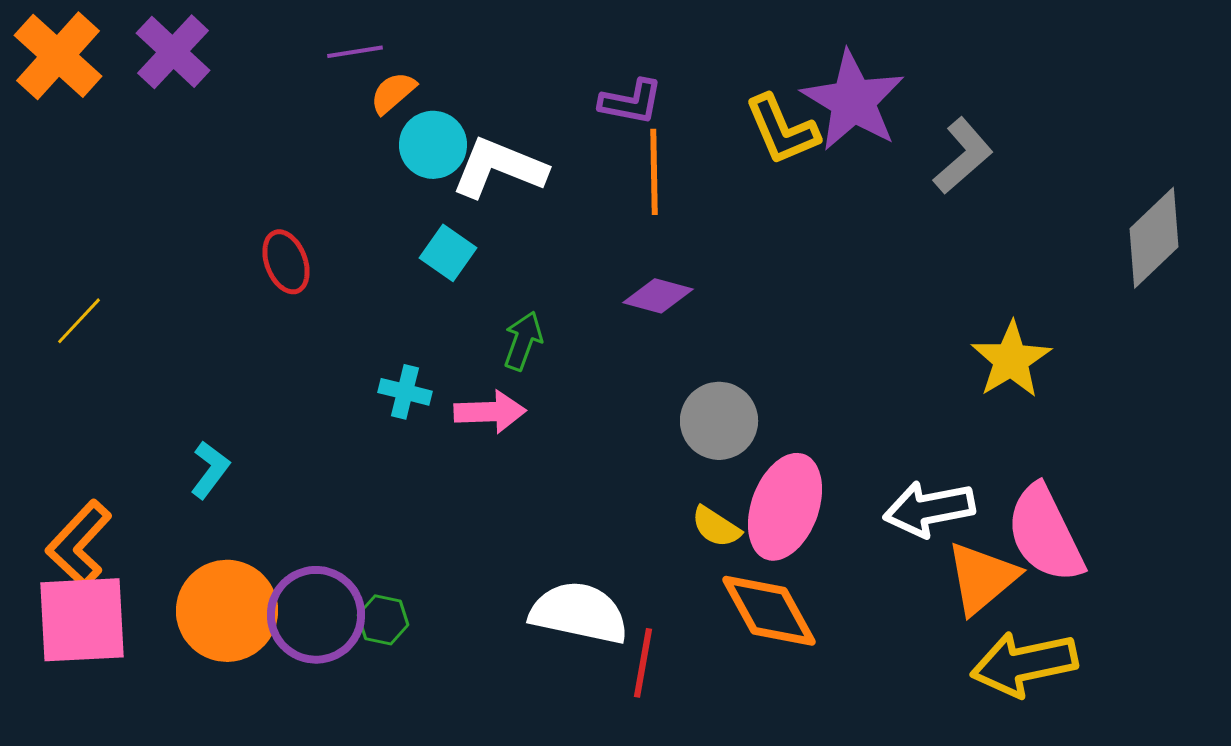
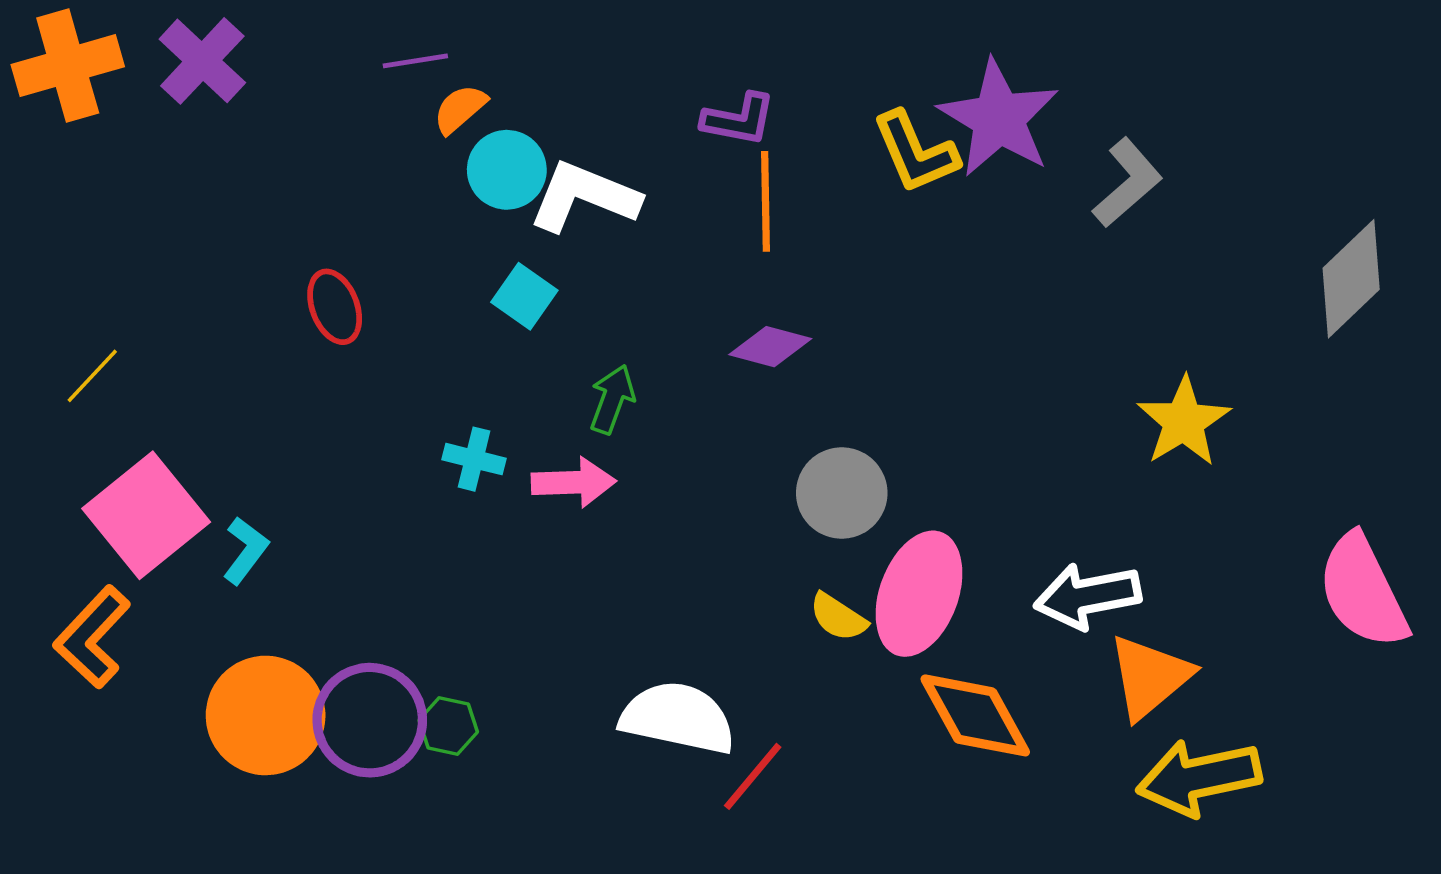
orange cross: (58, 56) -> (68, 66), turned 32
pink semicircle: (1045, 534) -> (1363, 591), moved
orange diamond: (769, 611) -> (975, 715), moved
pink square: (82, 620) -> (146, 515), moved, turned -36
red line: (643, 663) -> (753, 776), turned 30

